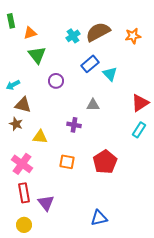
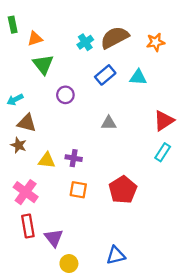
cyan triangle: (110, 74) -> (138, 77), moved, turned -42
purple cross: (74, 125) -> (74, 158), moved
yellow circle: (24, 225) -> (69, 264), moved

